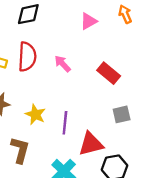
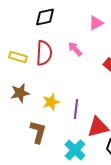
pink arrow: (63, 64) -> (75, 49), moved
yellow star: (35, 114) -> (51, 102), turned 30

